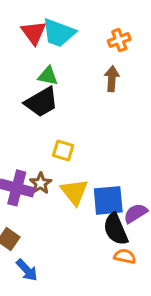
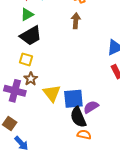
green triangle: (48, 76) -> (27, 14), moved, turned -40
yellow square: (63, 150) -> (26, 59), moved
brown star: (41, 183) -> (31, 79), moved

